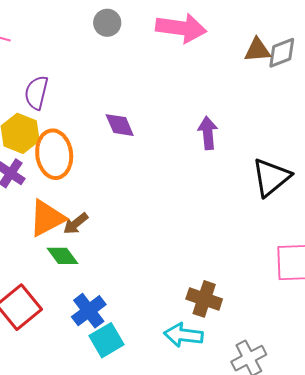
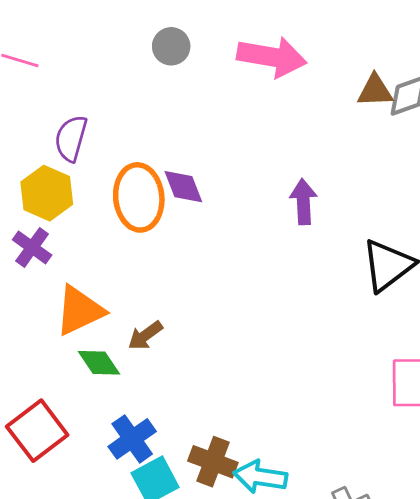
orange ellipse: (54, 154) -> (139, 197), moved
brown arrow: (76, 224) -> (145, 335), moved
brown cross: (204, 299) -> (213, 462), moved

